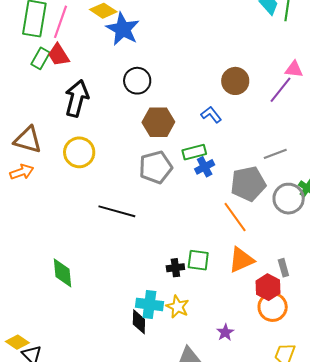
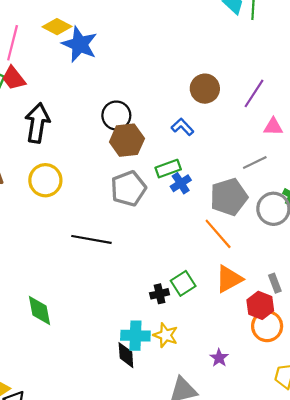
pink triangle: (294, 69) -> (273, 127), moved
black circle: (137, 81) -> (116, 115), moved
green square: (198, 260) -> (183, 283), turned -35

